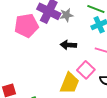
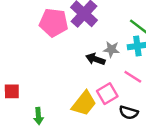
gray star: (66, 15) -> (111, 49), moved

